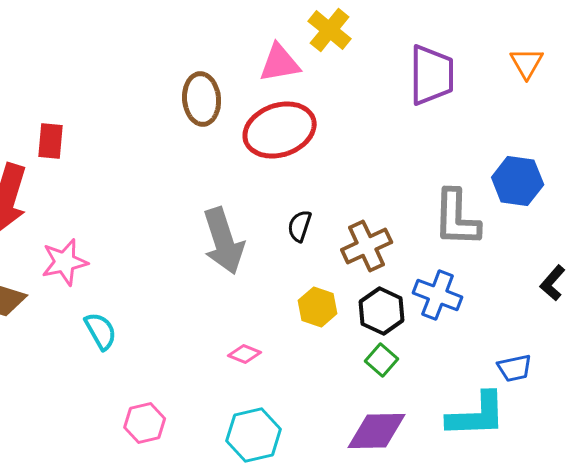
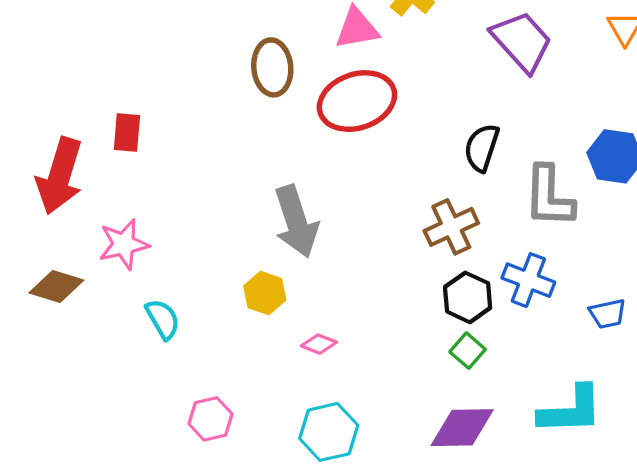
purple trapezoid: (432, 75) -> (522, 41), turned -42
red rectangle: (51, 141) -> (127, 133), moved
black semicircle: (300, 226) -> (482, 148), moved, size x1.4
yellow hexagon: (318, 307) -> (265, 293), moved
blue trapezoid: (515, 368) -> (608, 314), moved

